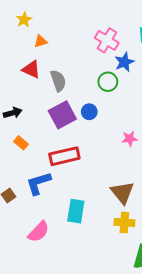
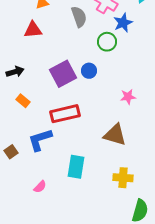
red triangle: (31, 69) -> (33, 30), turned -30
gray semicircle: (58, 81) -> (79, 17), moved
brown triangle: (122, 192) -> (115, 135), moved, turned -35
pink semicircle: (39, 232) -> (40, 187), size x0.6

